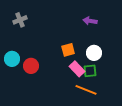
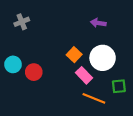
orange square: (68, 50) -> (74, 55), turned -32
white circle: (94, 53) -> (103, 58), size x1.5
green square: (90, 71) -> (119, 86), moved

